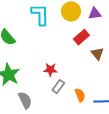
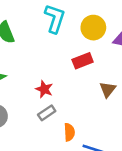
red rectangle: (81, 37) -> (83, 61), moved

